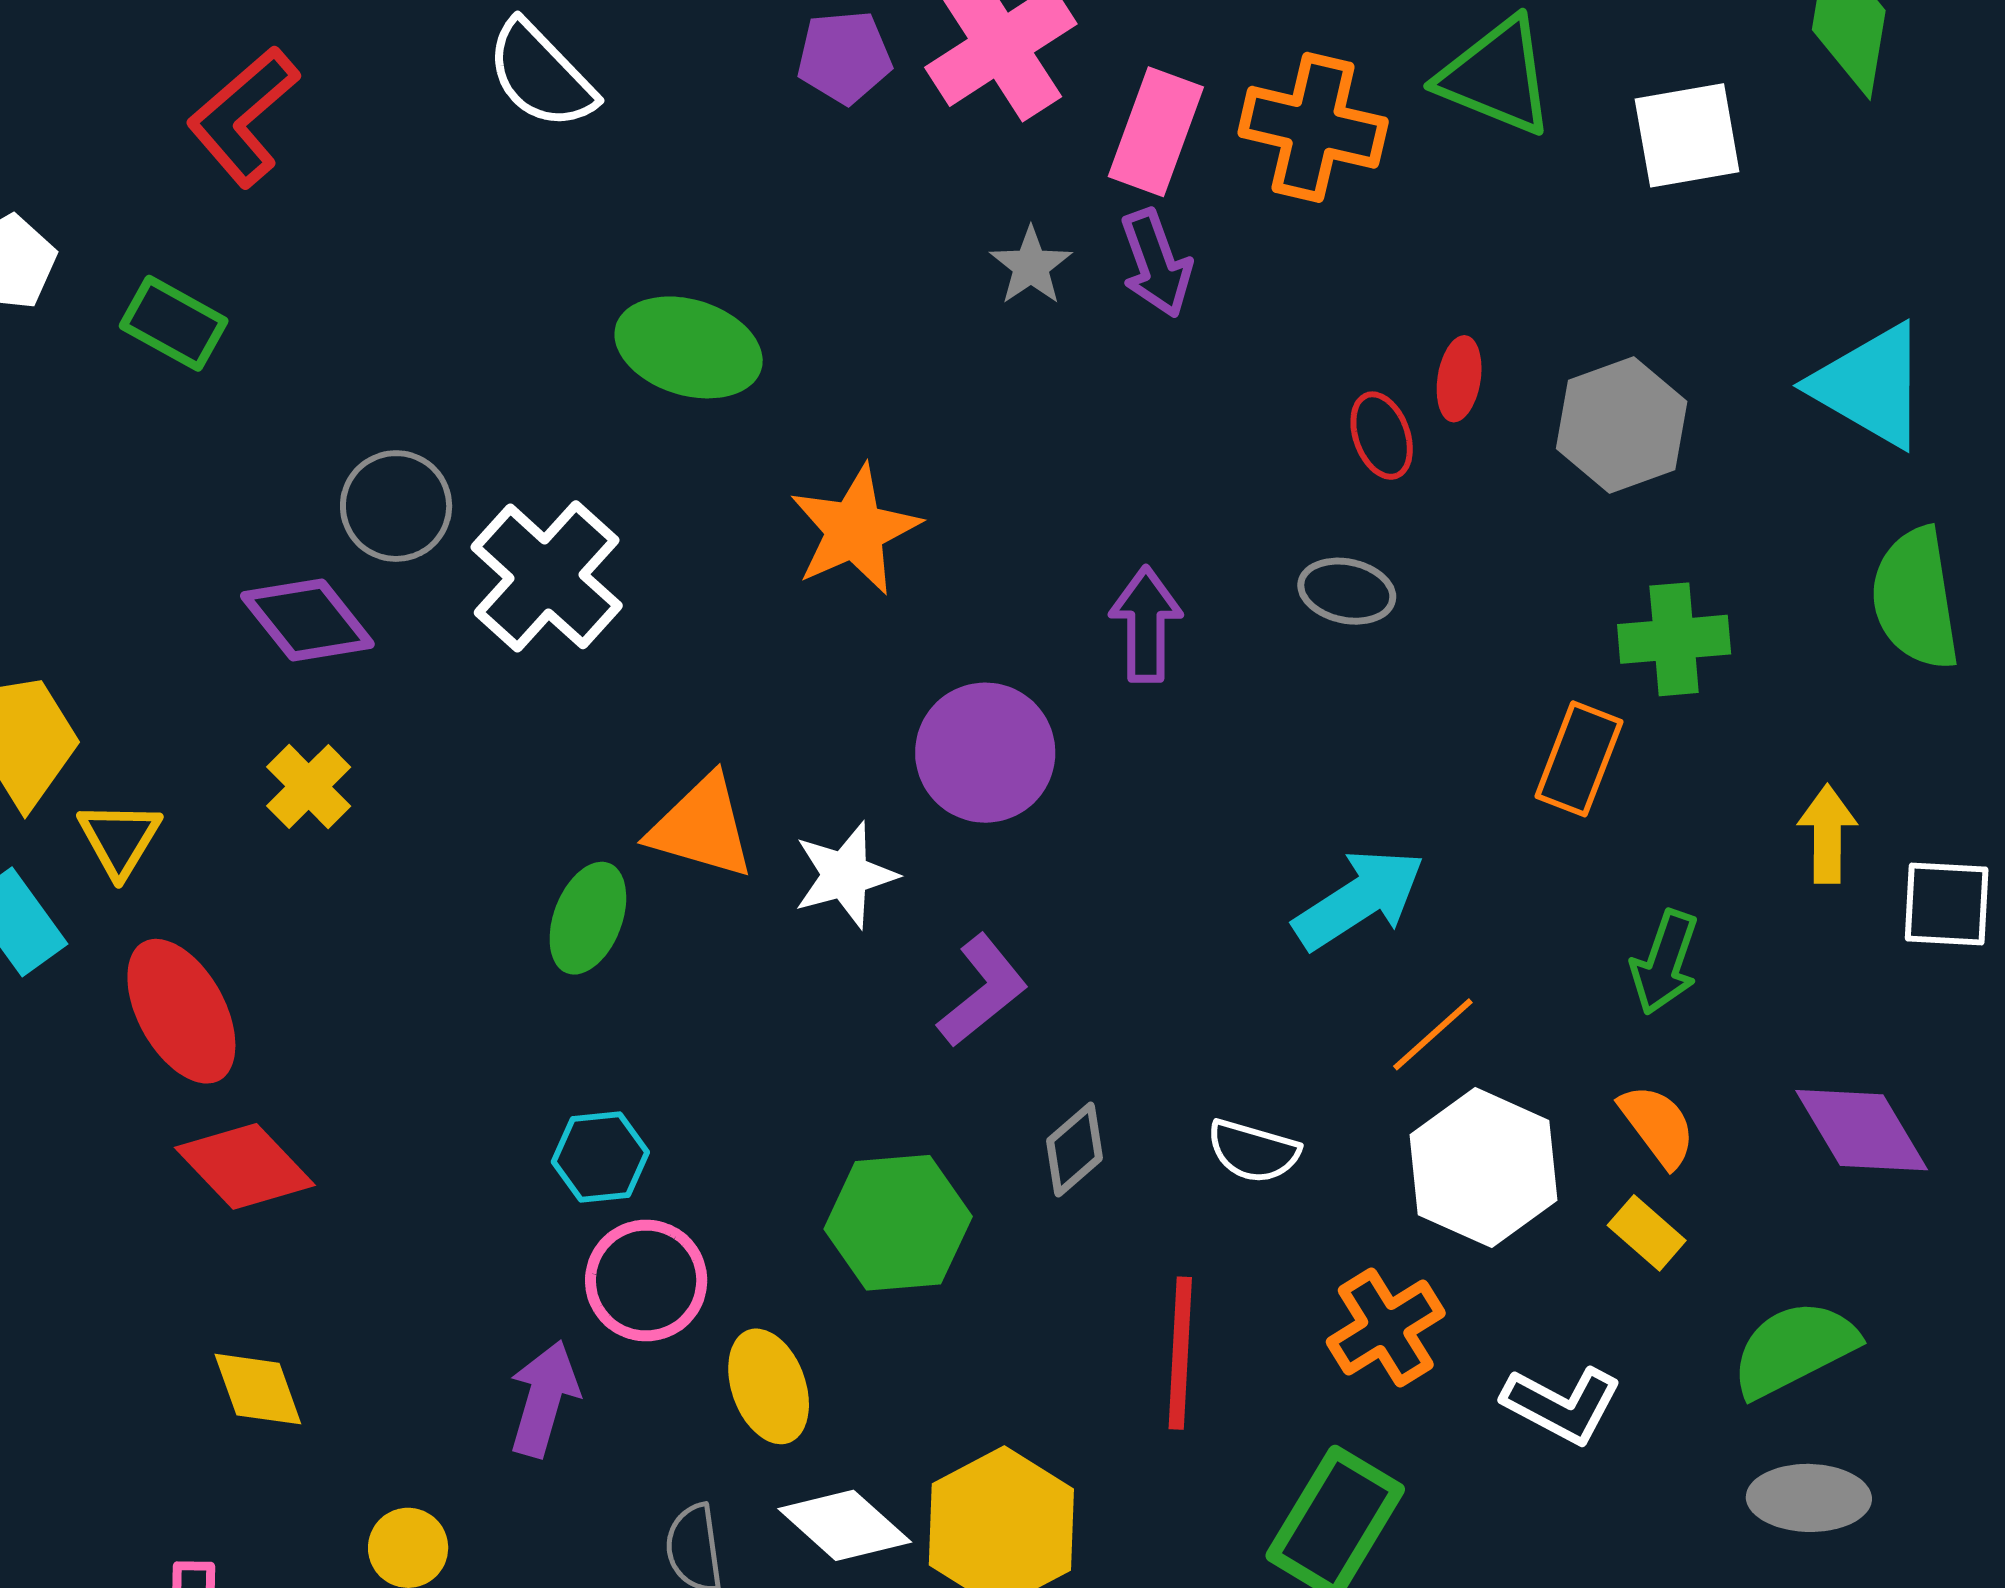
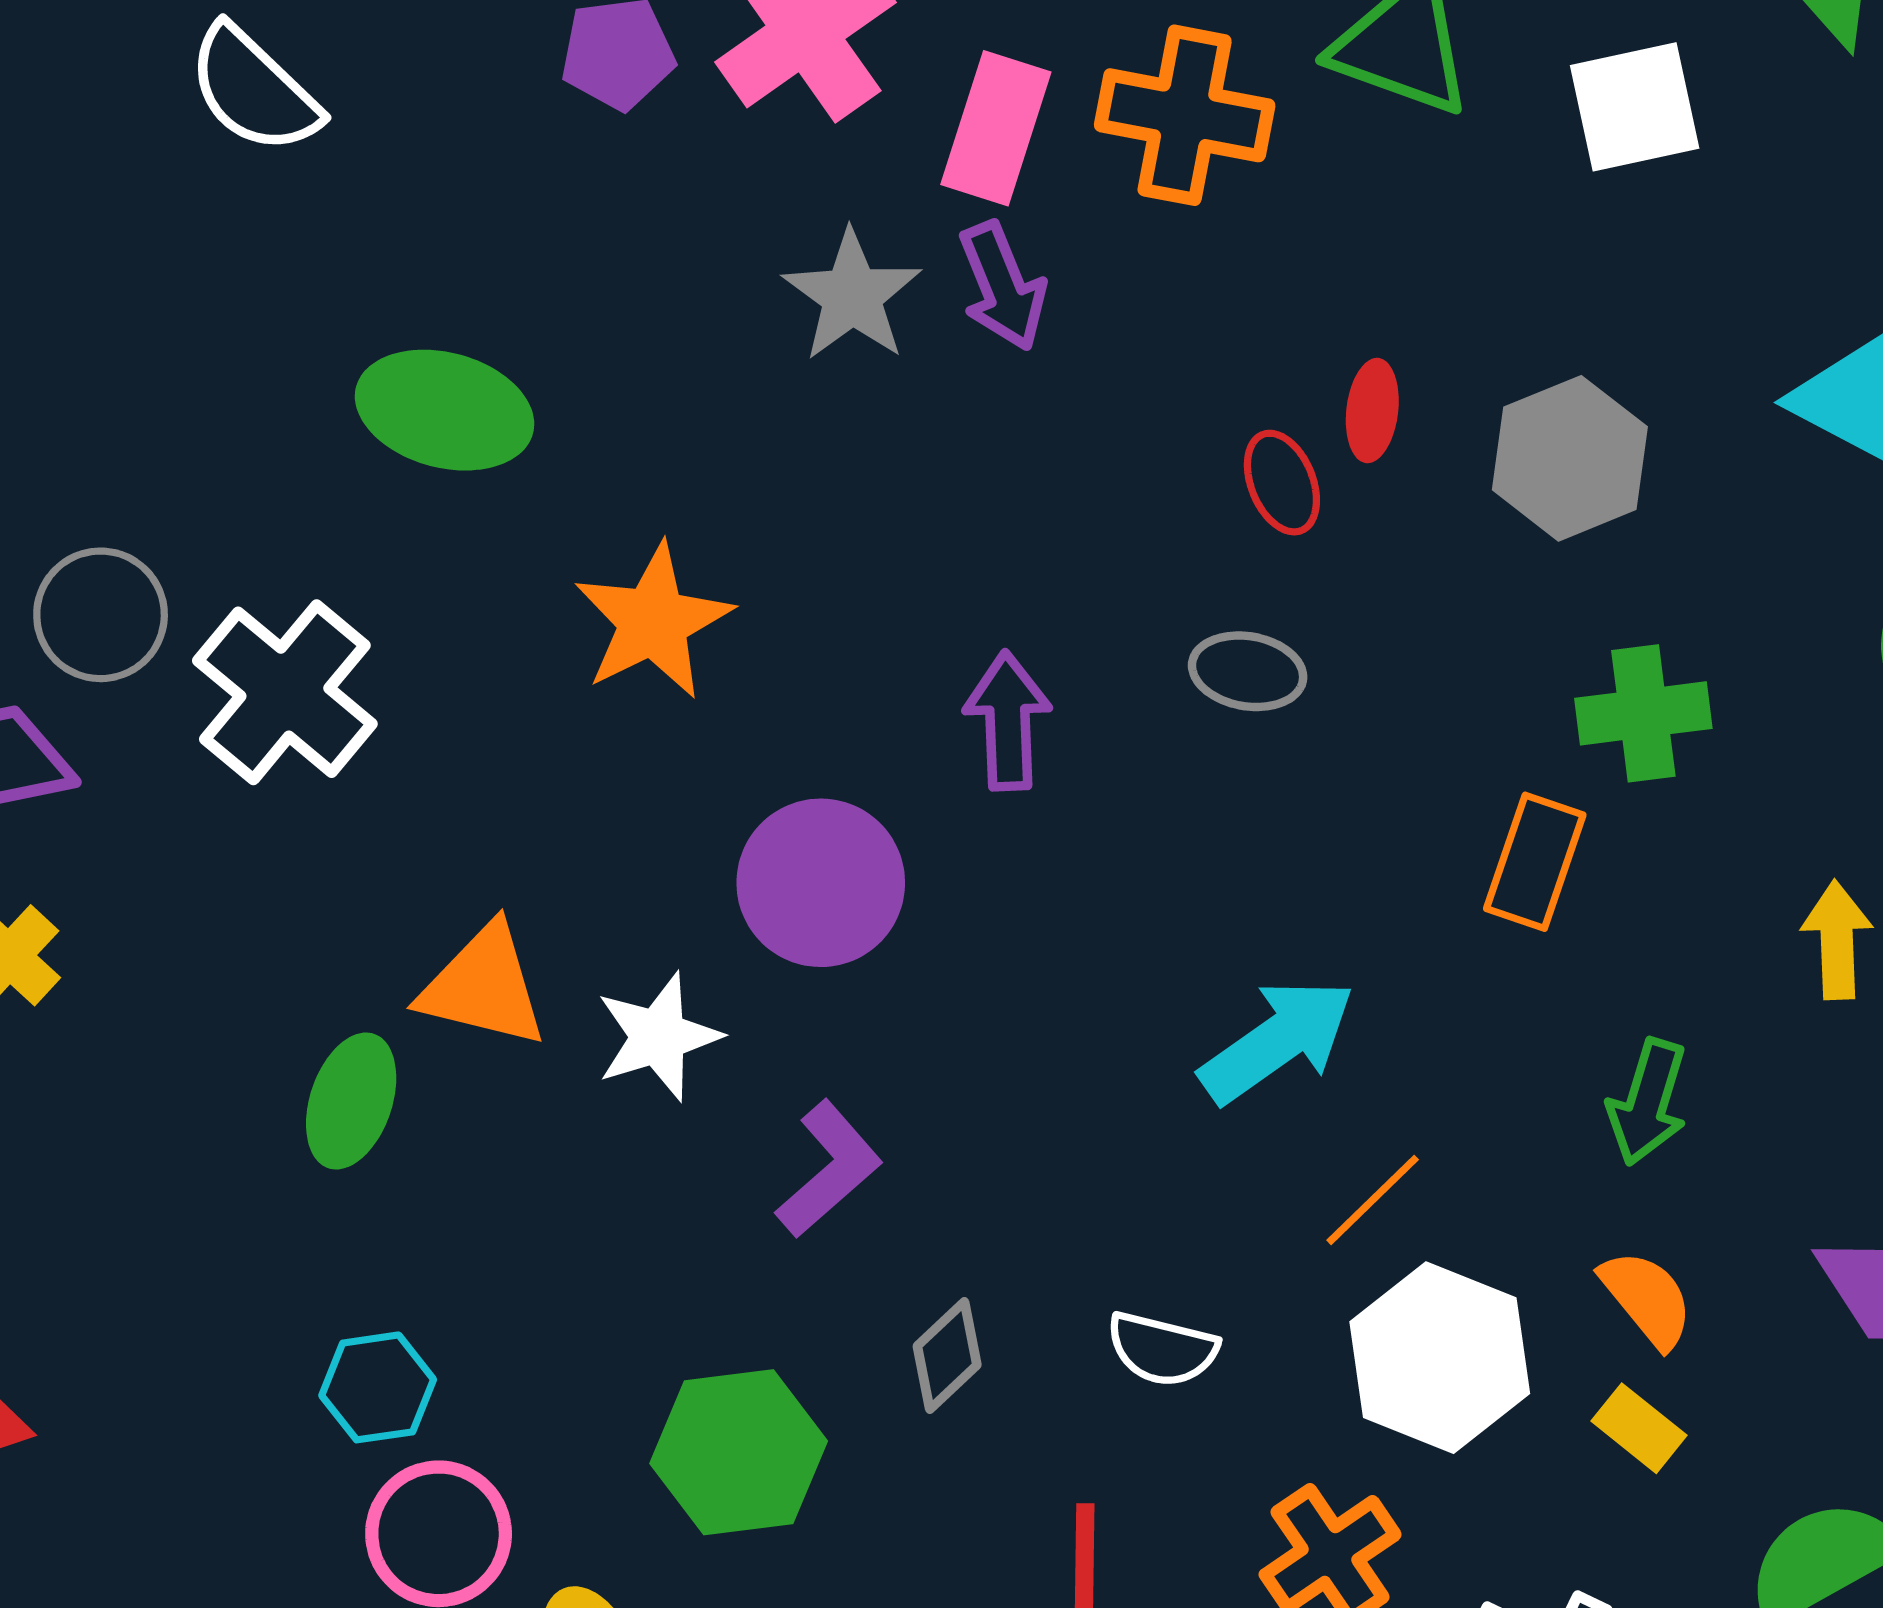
gray star: (1031, 266) -> (852, 296), size x1.4

